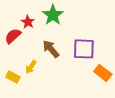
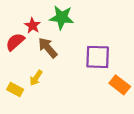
green star: (53, 15) -> (62, 17), turned -30
brown arrow: (51, 49) -> (48, 48), moved

